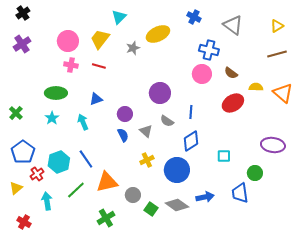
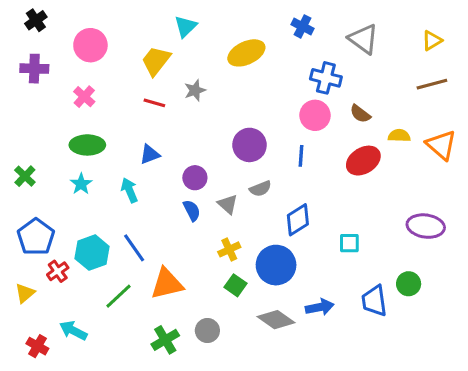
pink circle: (68, 41) -> (90, 45), moved
purple cross: (22, 44) -> (34, 69), turned 36
gray star: (133, 48) -> (195, 90), moved
pink cross: (71, 65) -> (84, 97), moved, turned 32
blue line: (191, 112) -> (301, 156), moved
gray semicircle: (167, 121) -> (260, 189), turned -56
green circle: (255, 173) -> (409, 284), moved
gray circle: (133, 195) -> (207, 331), moved
cyan arrow: (47, 201) -> (73, 331), moved, turned -54
green square: (151, 209) -> (235, 285), moved

